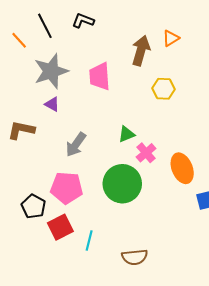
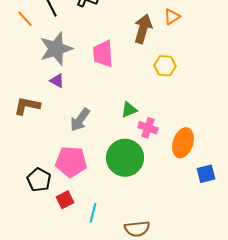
pink cross: (146, 153) -> (148, 128), turned -30
orange ellipse: (182, 168) -> (183, 143), turned 40
red square: (60, 227) -> (65, 200), size x0.7

